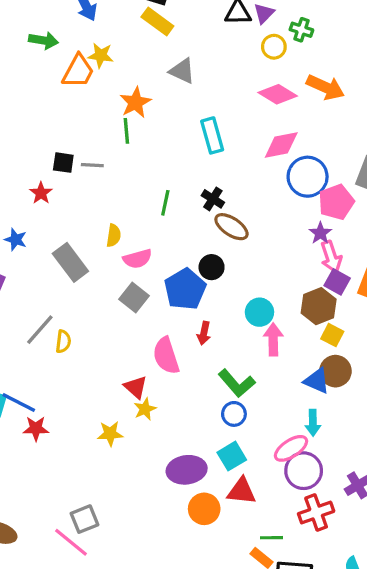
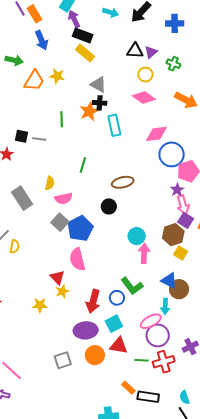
yellow circle: (274, 47) -> (145, 75), moved
yellow star: (101, 55) -> (57, 76), moved
pink diamond: (278, 94) -> (144, 98), moved
orange star: (135, 102) -> (89, 111), moved
black cross: (213, 199) -> (100, 103), moved, turned -32
brown ellipse: (231, 227) -> (123, 182), turned -50
blue pentagon: (185, 289) -> (80, 228), moved
red arrow: (204, 333) -> (93, 301), moved, size x1.6
brown circle: (335, 371) -> (179, 289), moved
green L-shape: (237, 383) -> (132, 286), moved
gray square: (85, 519) -> (63, 360), moved
green line: (271, 538) -> (142, 360), moved

